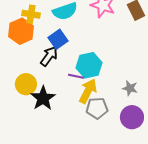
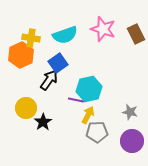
yellow arrow: (88, 91) -> (88, 115), size x0.7
black star: (43, 98) -> (43, 122), size x0.7

